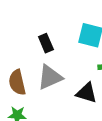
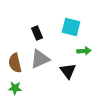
black triangle: (87, 93) -> (68, 71), turned 36

